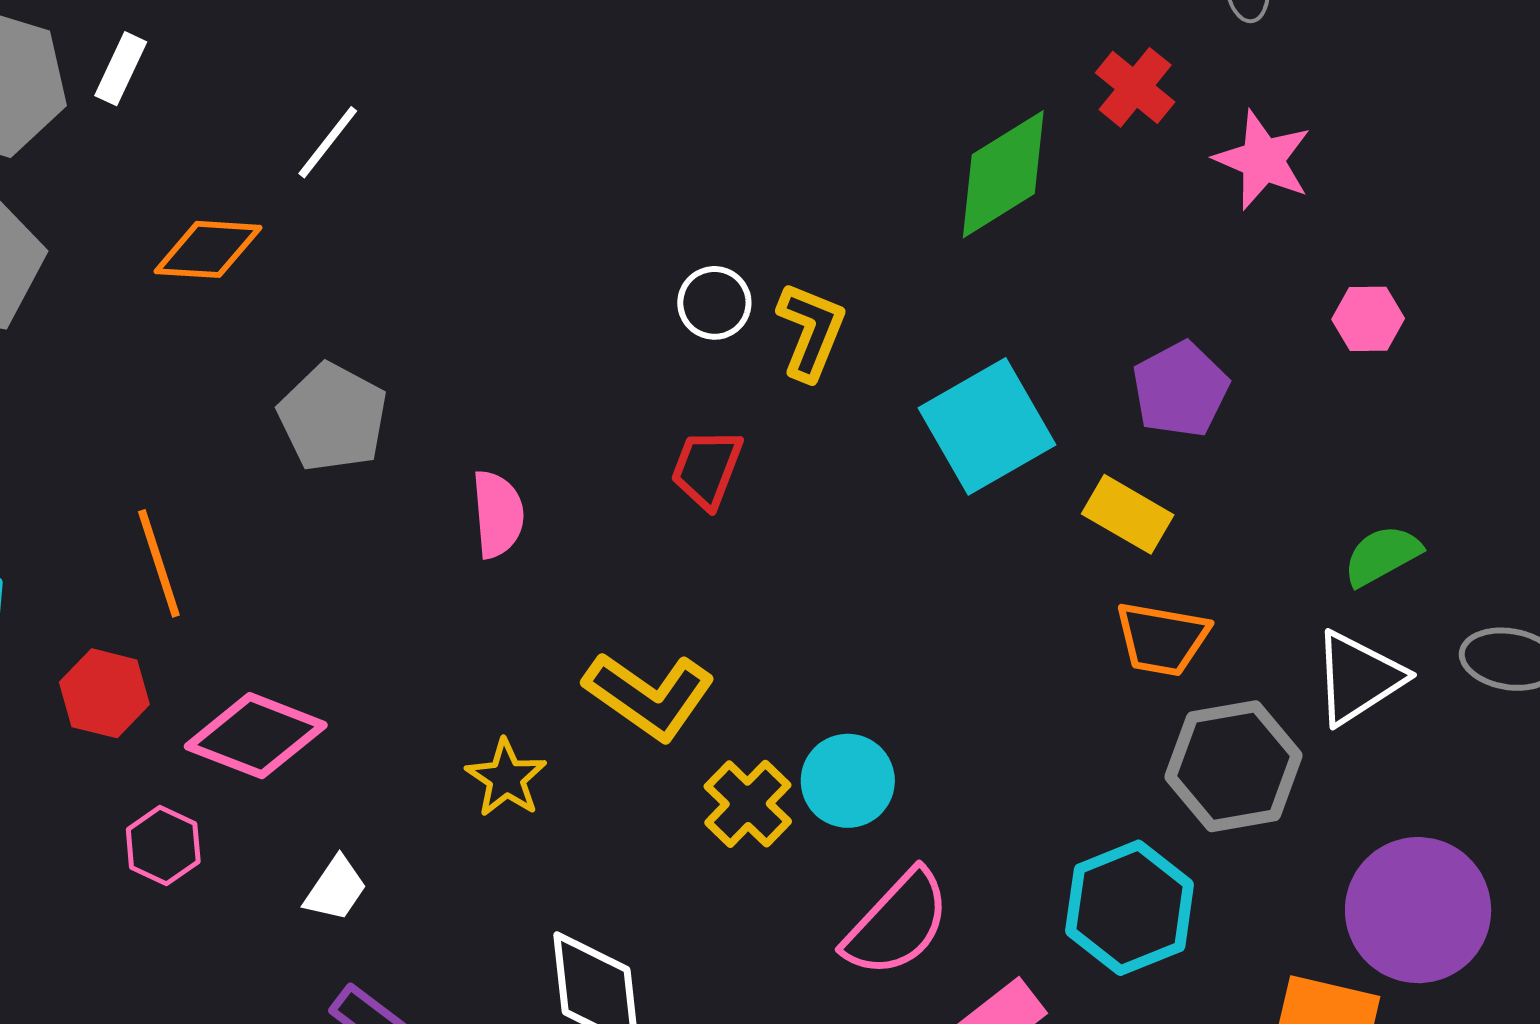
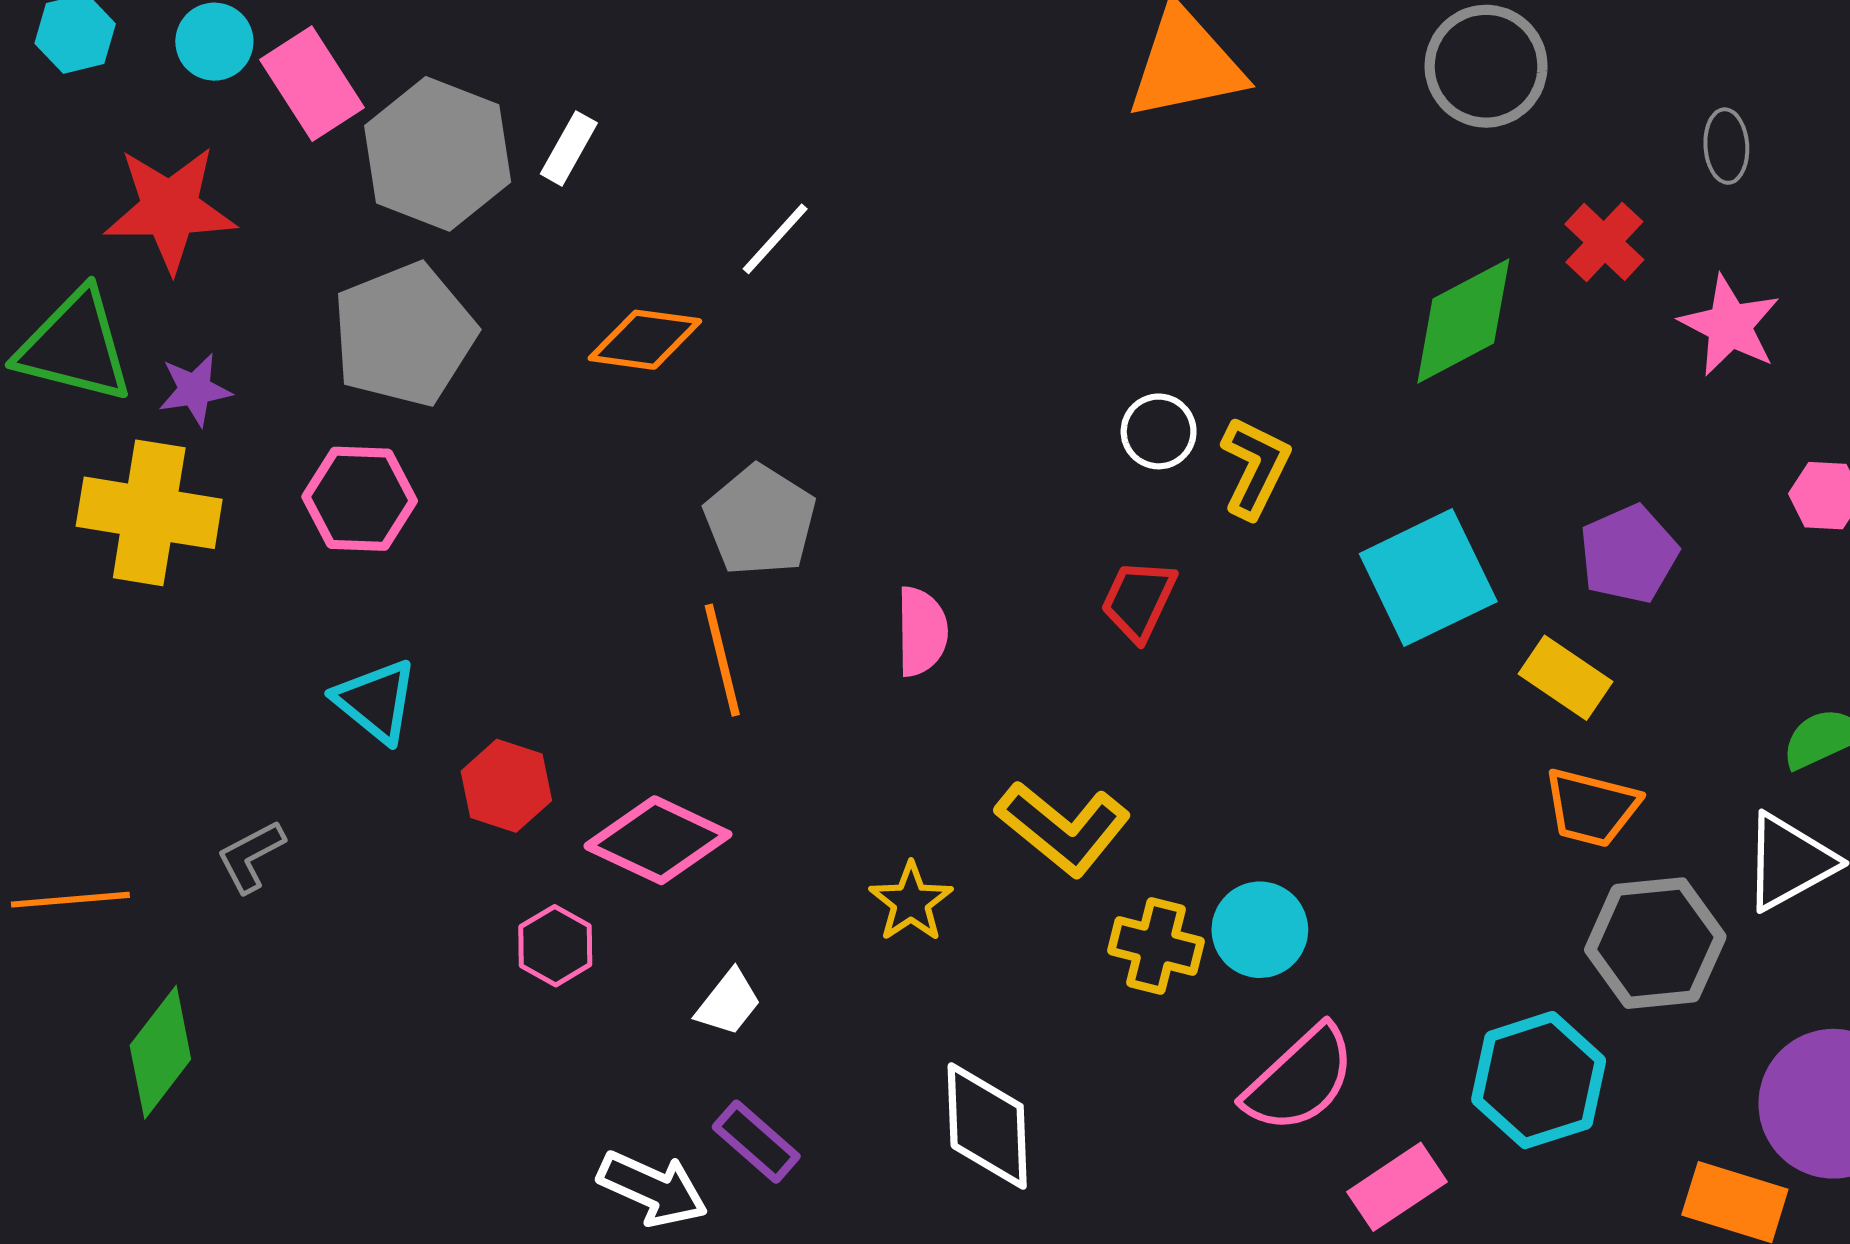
orange line: (159, 563) -> (722, 660), moved
yellow cross: (748, 804) -> (1156, 946), turned -34

